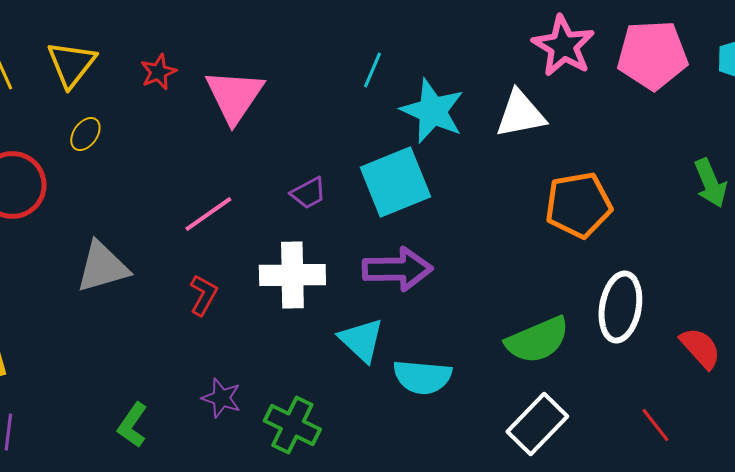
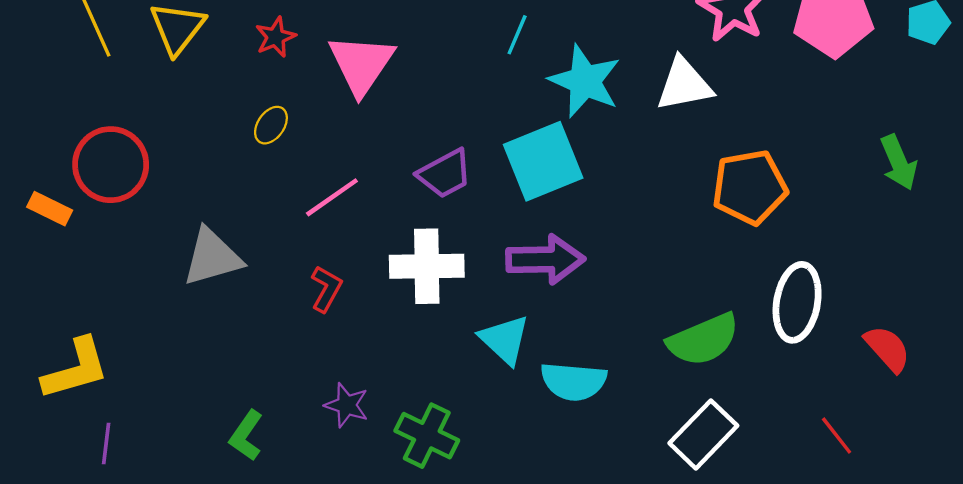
yellow ellipse: (85, 134) -> (271, 125), moved
purple trapezoid: (308, 193) -> (445, 174), size x1.4

